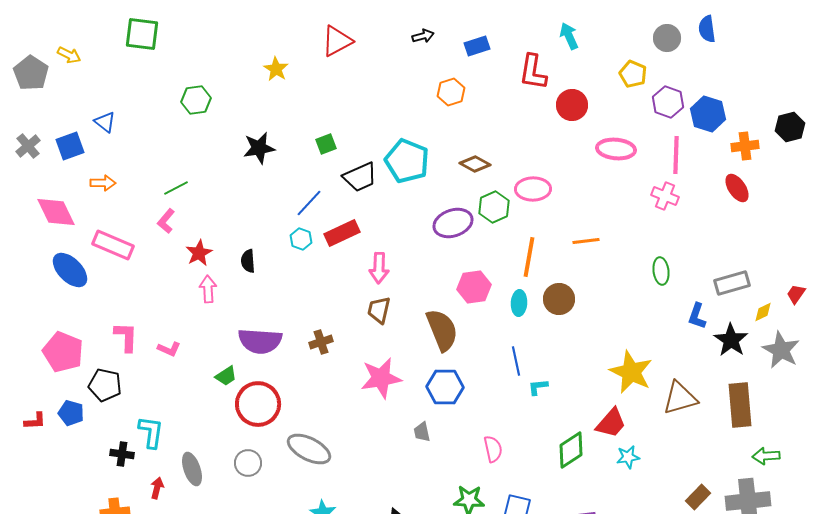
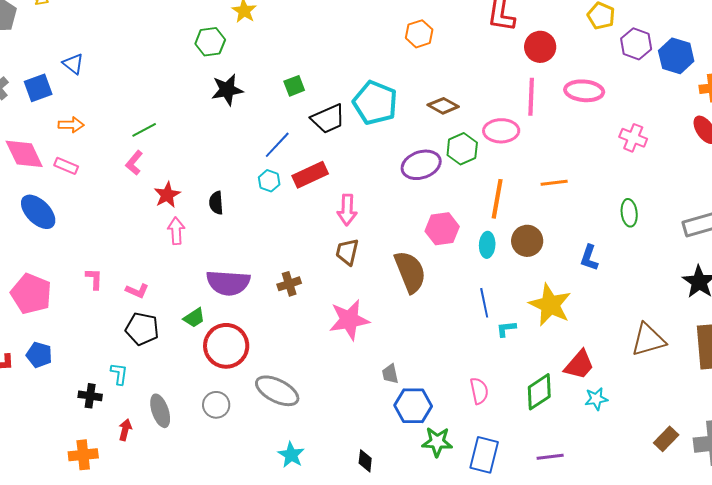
green hexagon: (196, 100) -> (210, 42), moved
pink line: (676, 155) -> (531, 97), moved
pink rectangle: (113, 245) -> (66, 166), moved, size x0.6
blue L-shape: (697, 316) -> (589, 258), moved
pink L-shape: (126, 337) -> (94, 279), size x0.7
yellow star: (631, 372) -> (550, 305), moved
black pentagon: (105, 385) -> (142, 329), moved
blue hexagon: (445, 387) -> (413, 406), moved
cyan L-shape: (151, 432) -> (119, 374), size x0.7
pink semicircle: (493, 449) -> (479, 391), moved

